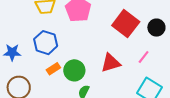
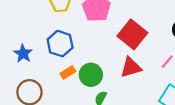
red square: (126, 24) -> (132, 34), moved
blue star: (12, 52) -> (23, 54), turned 30

